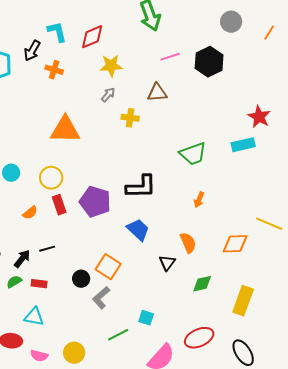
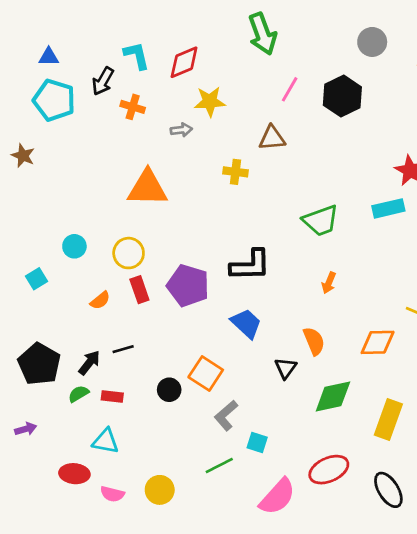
pink line: (170, 57) -> (290, 89), turned -42
gray arrow: (108, 95) -> (181, 130), moved, turned 42
green diamond: (202, 284) -> (333, 397), size x1.4
gray L-shape: (101, 298) -> (226, 415), moved

